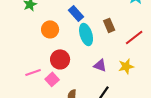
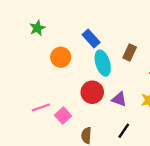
brown rectangle: (109, 25) -> (130, 53), turned 48
red circle: (60, 59) -> (92, 92), moved

